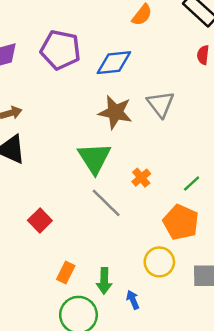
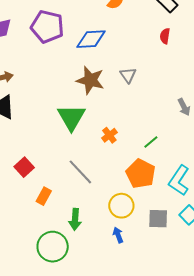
gray triangle: (161, 104) -> (128, 75), size x0.7
gray line: (106, 203) -> (80, 172), moved
orange rectangle: (66, 272) -> (44, 196), moved
blue arrow: (133, 300) -> (118, 235), moved

